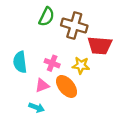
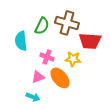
green semicircle: (47, 17) -> (42, 26), moved
cyan semicircle: (20, 62) -> (21, 41), moved

